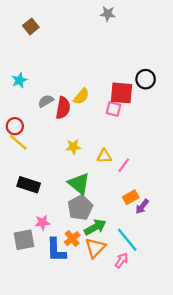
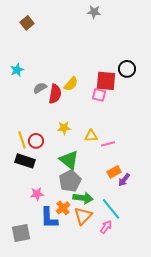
red circle: (15, 126) -> (36, 141), moved
yellow line: (18, 142) -> (22, 140), moved, turned 30
pink line: (124, 165) -> (108, 144), turned 40
green arrow: (95, 227) -> (83, 198), turned 36
gray square: (24, 240) -> (21, 233), moved

